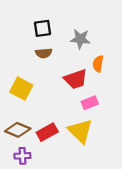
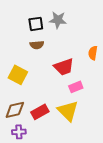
gray star: (80, 39) -> (58, 20), moved
orange semicircle: (98, 64) -> (93, 53), moved
brown diamond: (18, 130) -> (15, 110), turned -35

